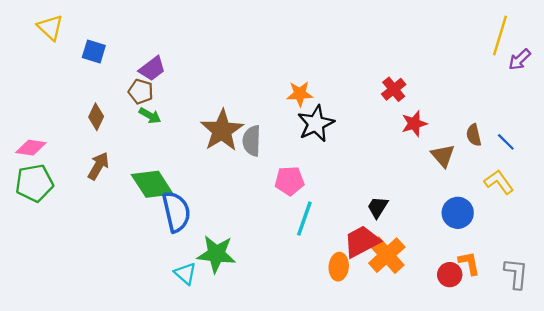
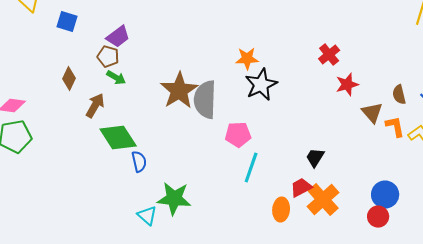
gray semicircle: (252, 141) -> (205, 100), size x1.4
brown arrow: (98, 166) -> (95, 106), moved
blue semicircle: (176, 212) -> (139, 162), size x0.6
blue circle: (458, 213) -> (385, 195), moved
red trapezoid: (362, 241) -> (301, 188), size x0.7
orange L-shape: (469, 263) -> (395, 127), moved

